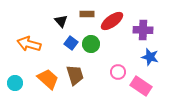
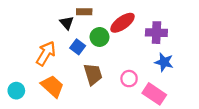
brown rectangle: (87, 14) -> (84, 12), moved
orange arrow: (29, 44) -> (46, 53), moved, turned 105
green circle: (91, 44) -> (100, 37), moved
brown trapezoid: (75, 75) -> (93, 74), moved

